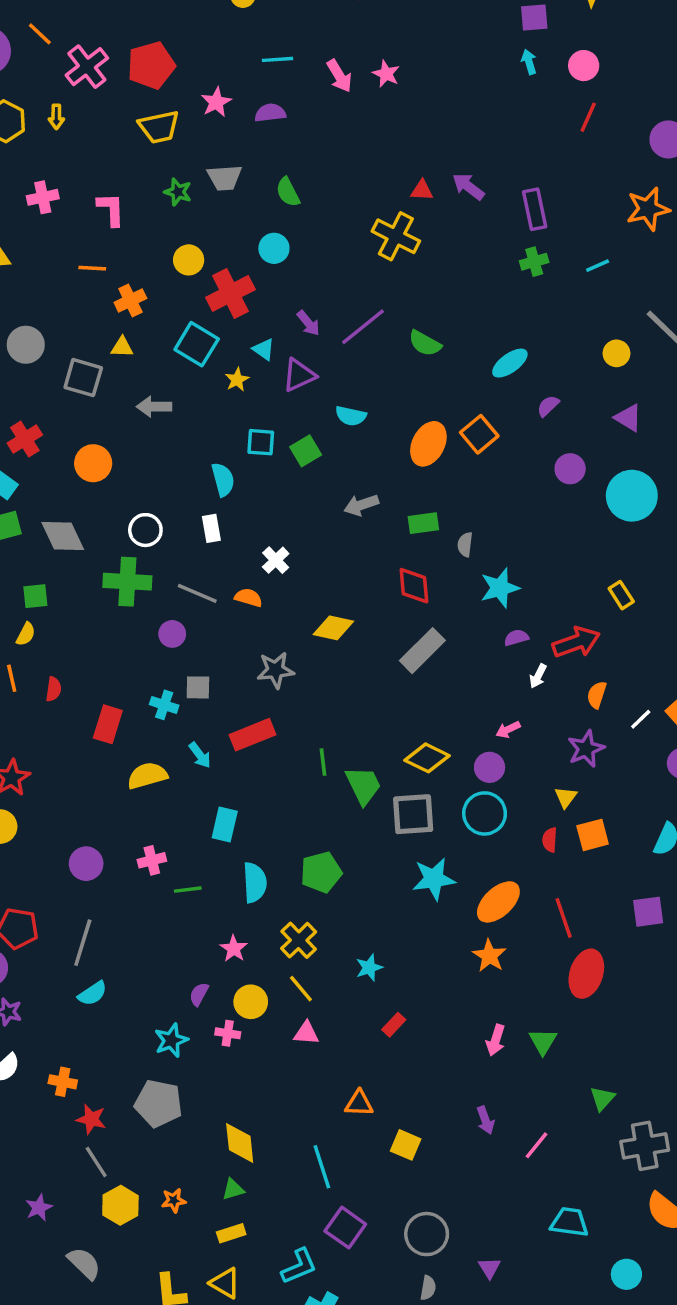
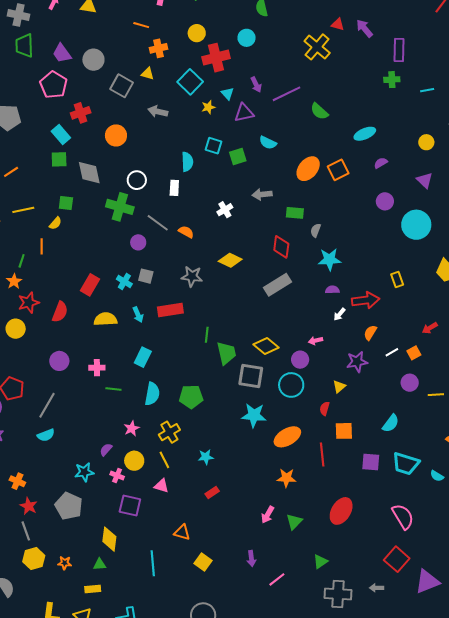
white cross: (276, 560) -> (225, 210), moved
red semicircle: (54, 689) -> (60, 312), moved, size x1.5
orange square: (593, 835) -> (344, 431), moved
orange star: (489, 956) -> (286, 478), moved, turned 30
red ellipse: (586, 974) -> (341, 511), moved
purple square: (345, 1228) -> (130, 506), moved, turned -35

